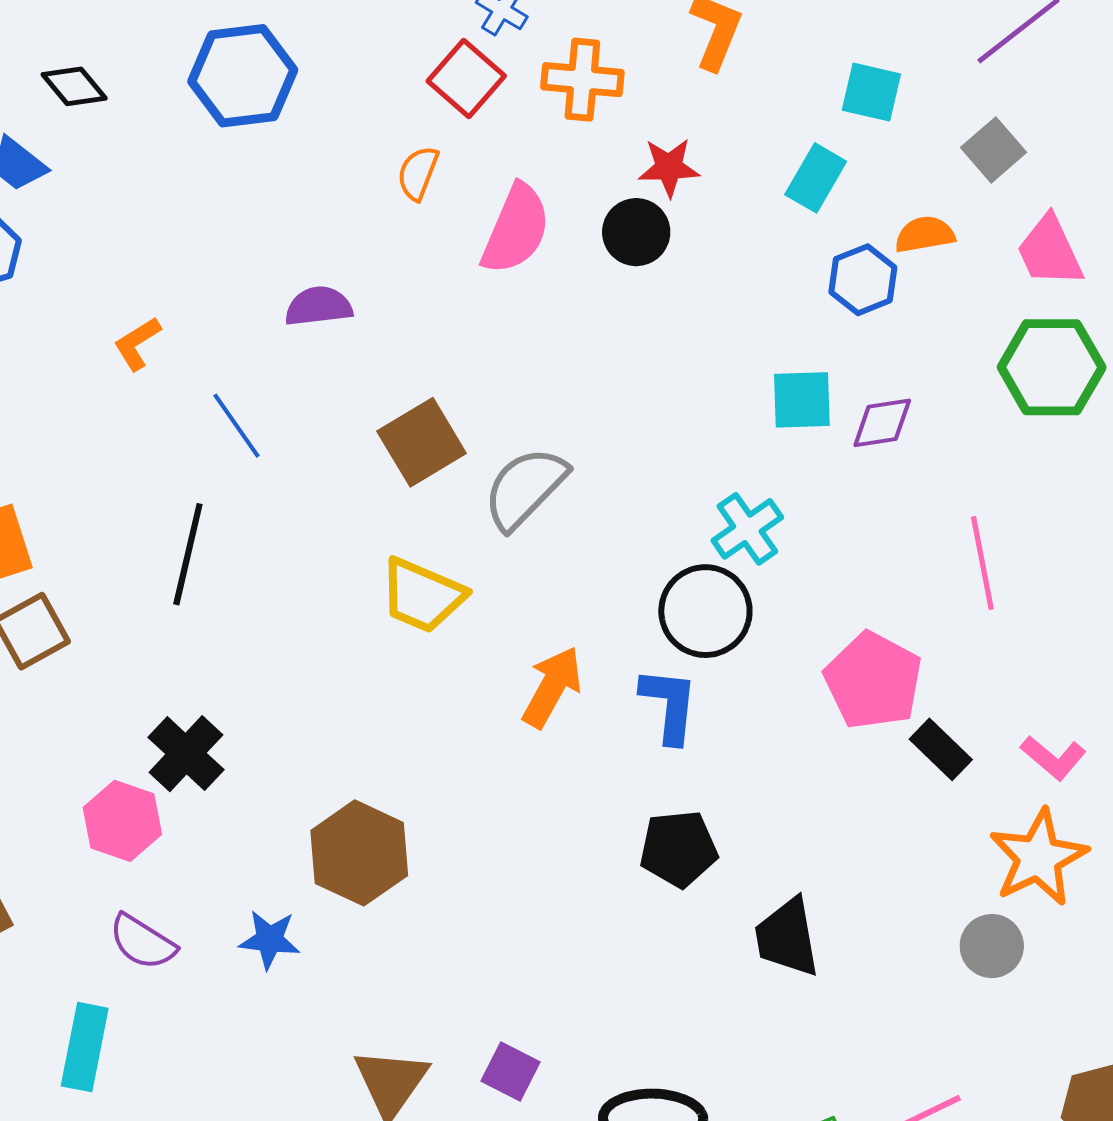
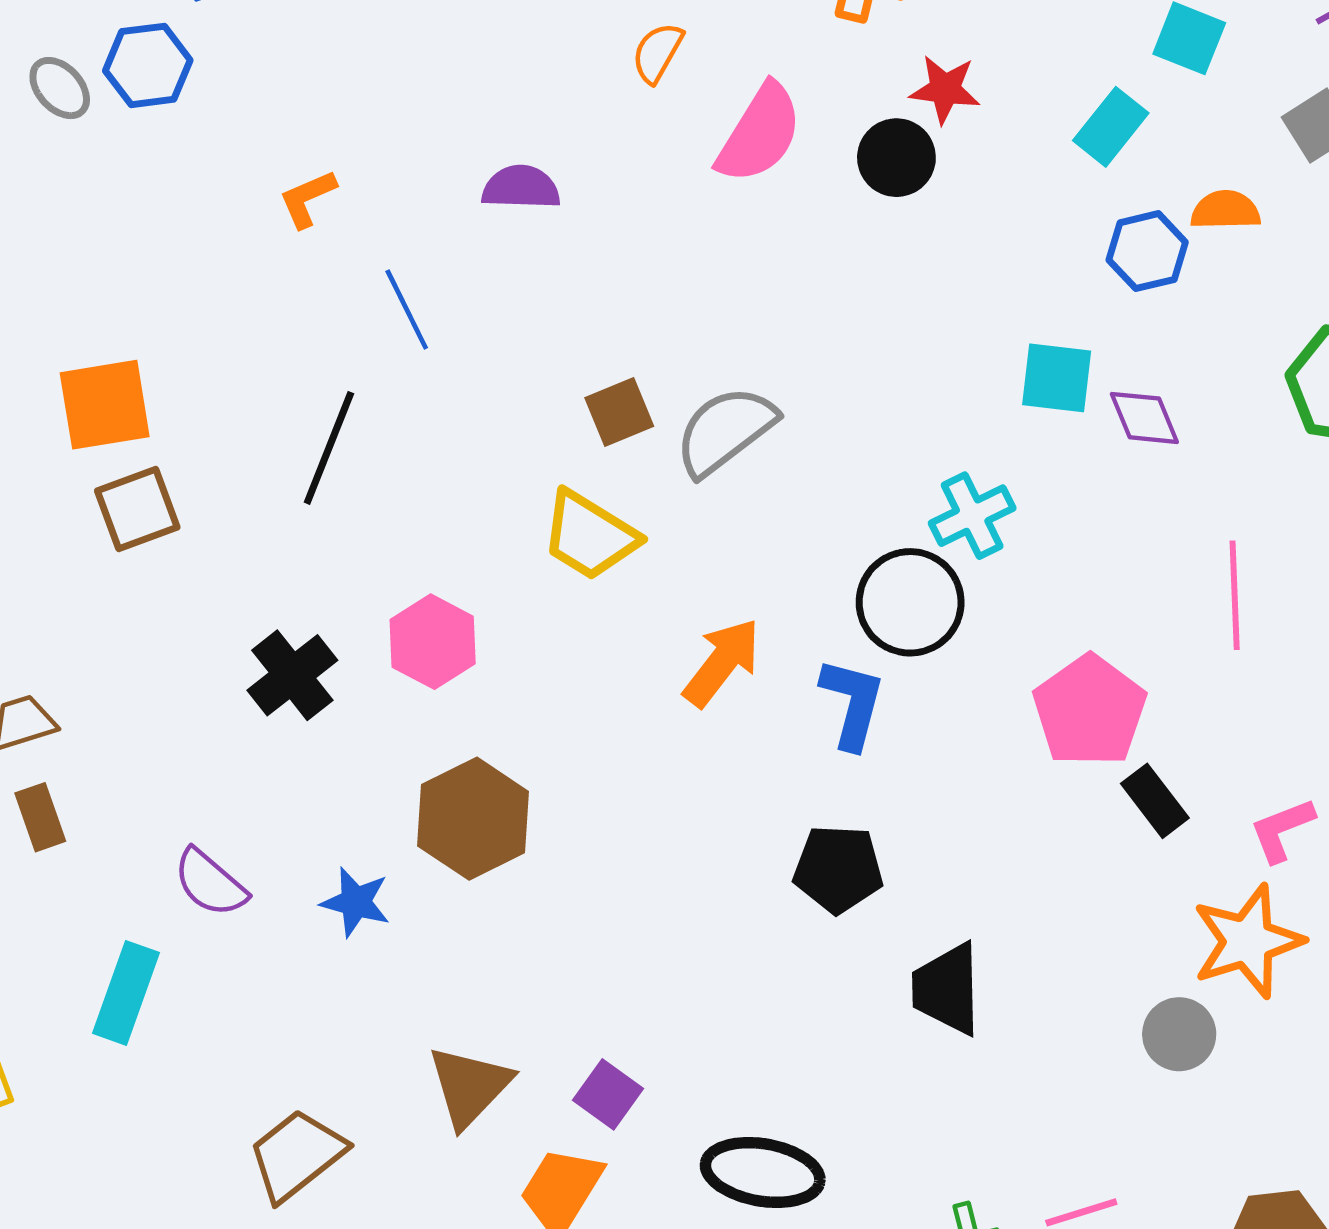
purple diamond: (882, 423) -> (1144, 418), turned 68
brown square: (422, 442) -> (619, 412), moved, size x0.7
pink L-shape: (1053, 758) -> (1282, 830), turned 110
pink hexagon: (122, 821) -> (433, 642), moved

